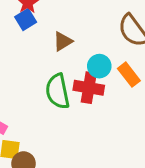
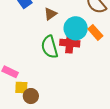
cyan circle: (99, 66) -> (76, 28), size x1.5

